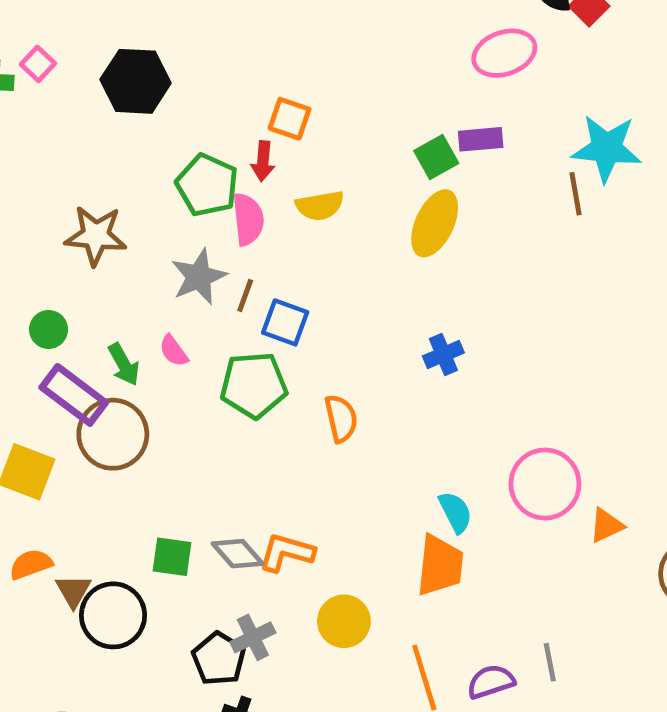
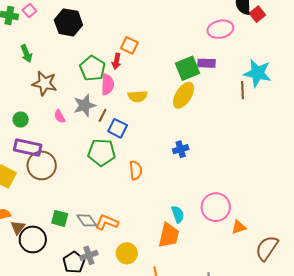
green square: (436, 157) -> (187, 68), size x1.4
yellow semicircle: (320, 206) -> (138, 96), moved
pink semicircle: (174, 351) -> (60, 116), moved
green arrow: (124, 364) -> (26, 54), moved
purple rectangle: (74, 395) -> (28, 147), turned -32

